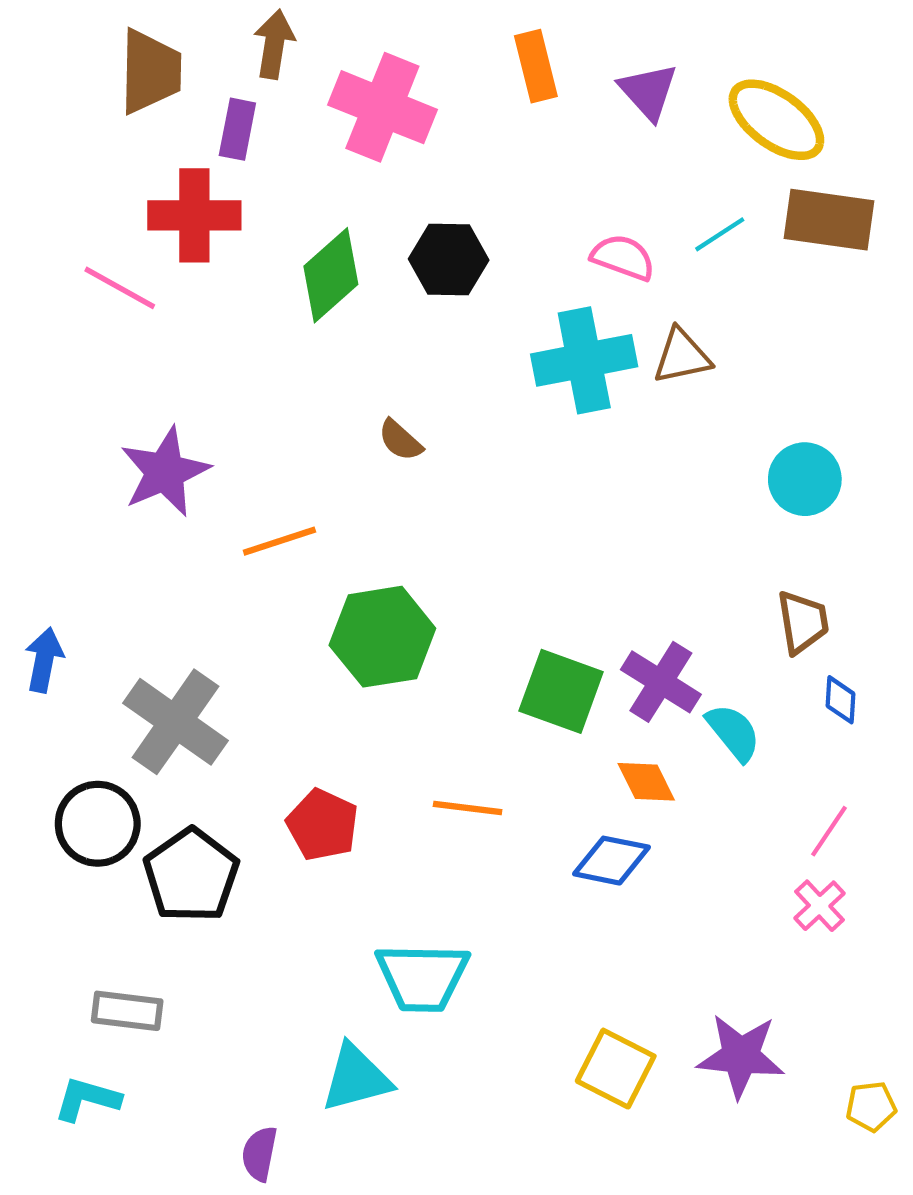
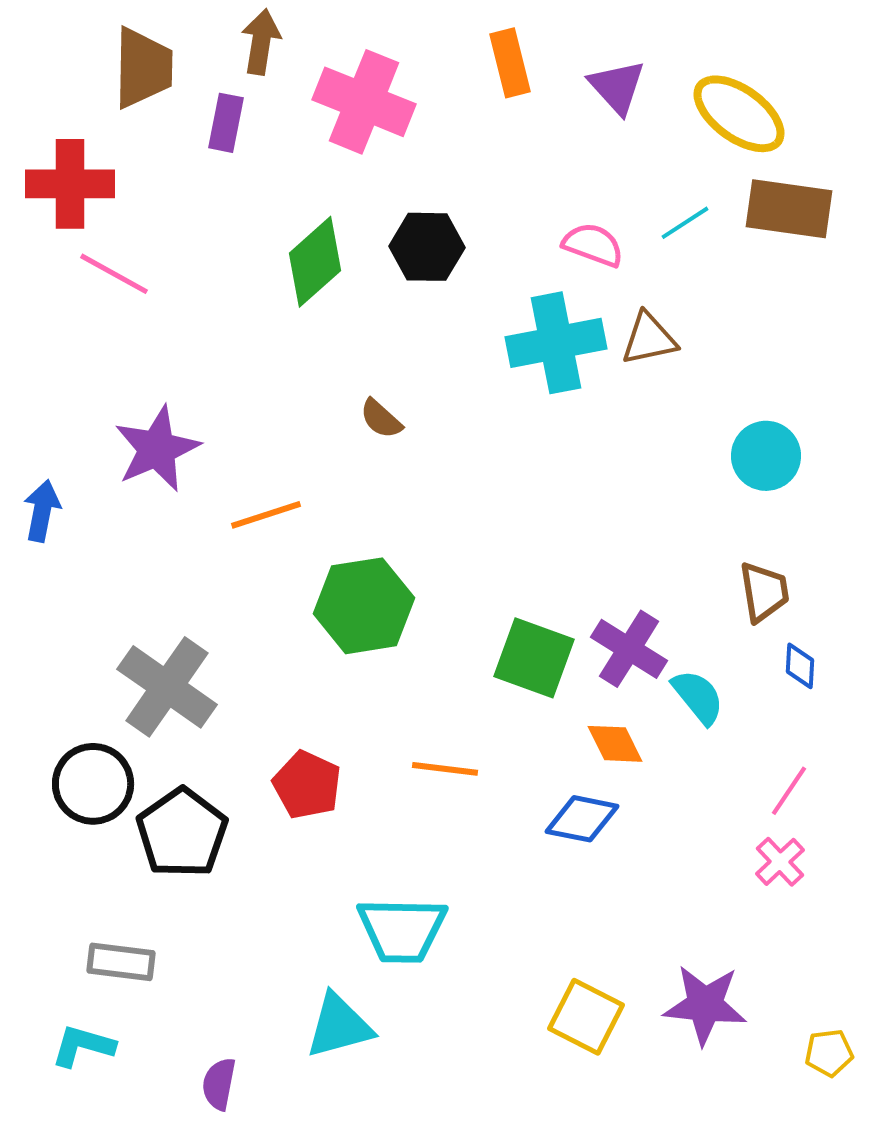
red cross: (194, 215) -> (70, 184), moved
blue arrow: (44, 660) -> (42, 511), moved
purple semicircle: (259, 1154) -> (219, 1084), moved

